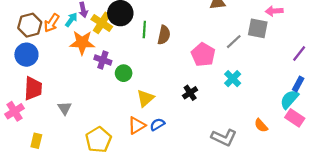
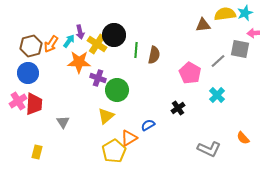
green circle: (124, 73) -> (117, 90), size x1.5
yellow triangle: (145, 98) -> (106, 116), moved
pink cross: (14, 111) -> (18, 101), moved
blue semicircle: (157, 124) -> (148, 125), moved
yellow pentagon: (98, 140) -> (114, 151), moved

